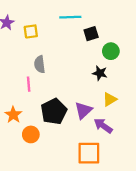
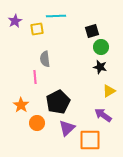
cyan line: (70, 17) -> (56, 16), moved
green circle: (111, 51) -> (101, 47), moved
purple triangle: (83, 110) -> (67, 128), moved

